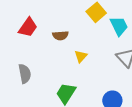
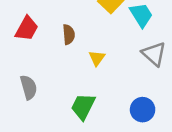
brown semicircle: (60, 35) -> (69, 35), turned -84

